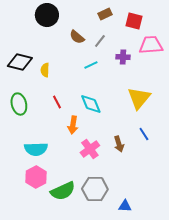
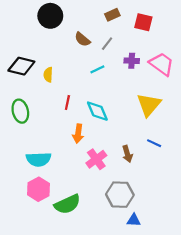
pink trapezoid: (151, 45) -> (162, 64), moved, turned 40
red line: (57, 102) -> (67, 103), moved, turned 40
blue line: (144, 134) -> (154, 143), turned -32
gray hexagon: (95, 189) -> (120, 195), moved

